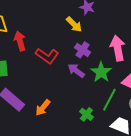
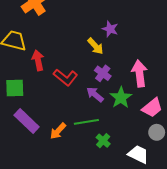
green line: (109, 100) -> (86, 122), moved, turned 50

